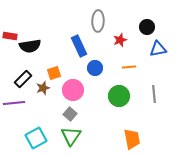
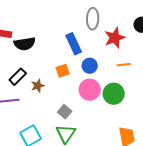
red star: (120, 40) -> (115, 38), size x1.5
orange square: (54, 73) -> (63, 71), moved
pink circle: (73, 90) -> (90, 90), moved

